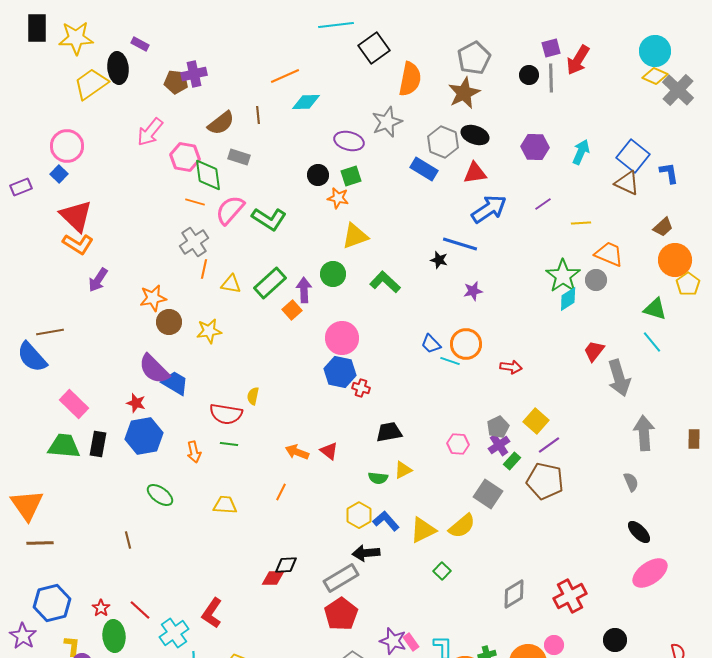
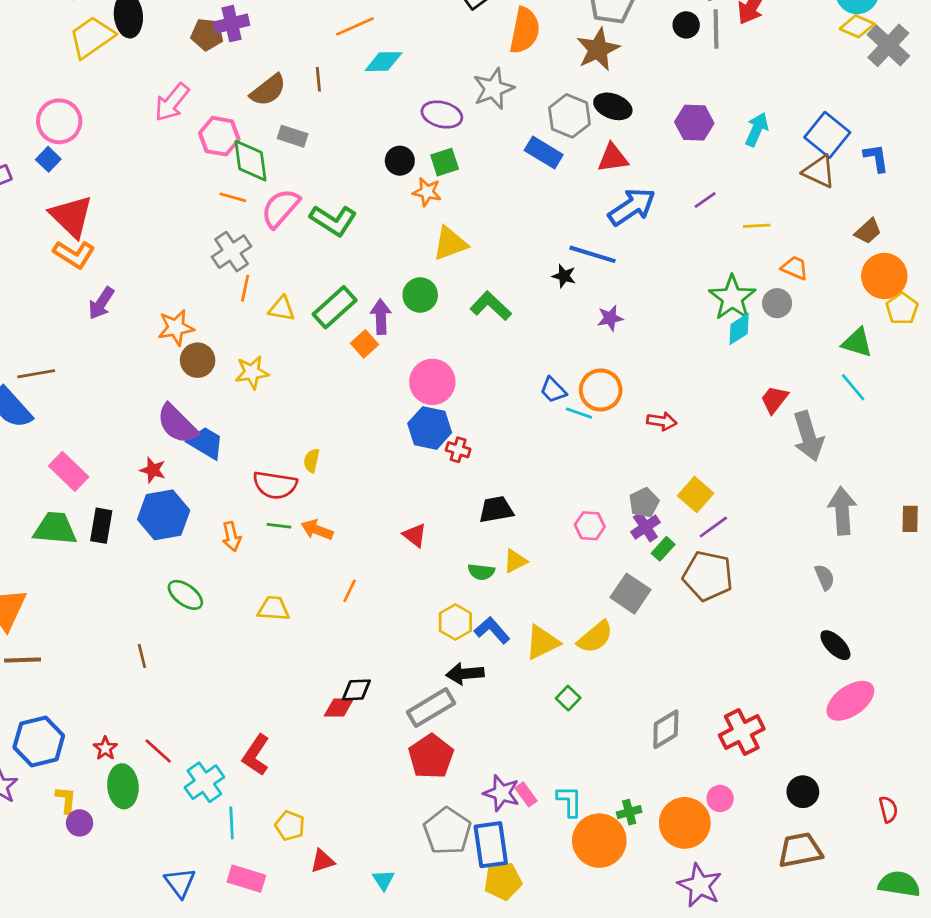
orange trapezoid: (609, 254) -> (795, 268), size x0.7
orange arrow: (297, 452) -> (317, 530), moved

